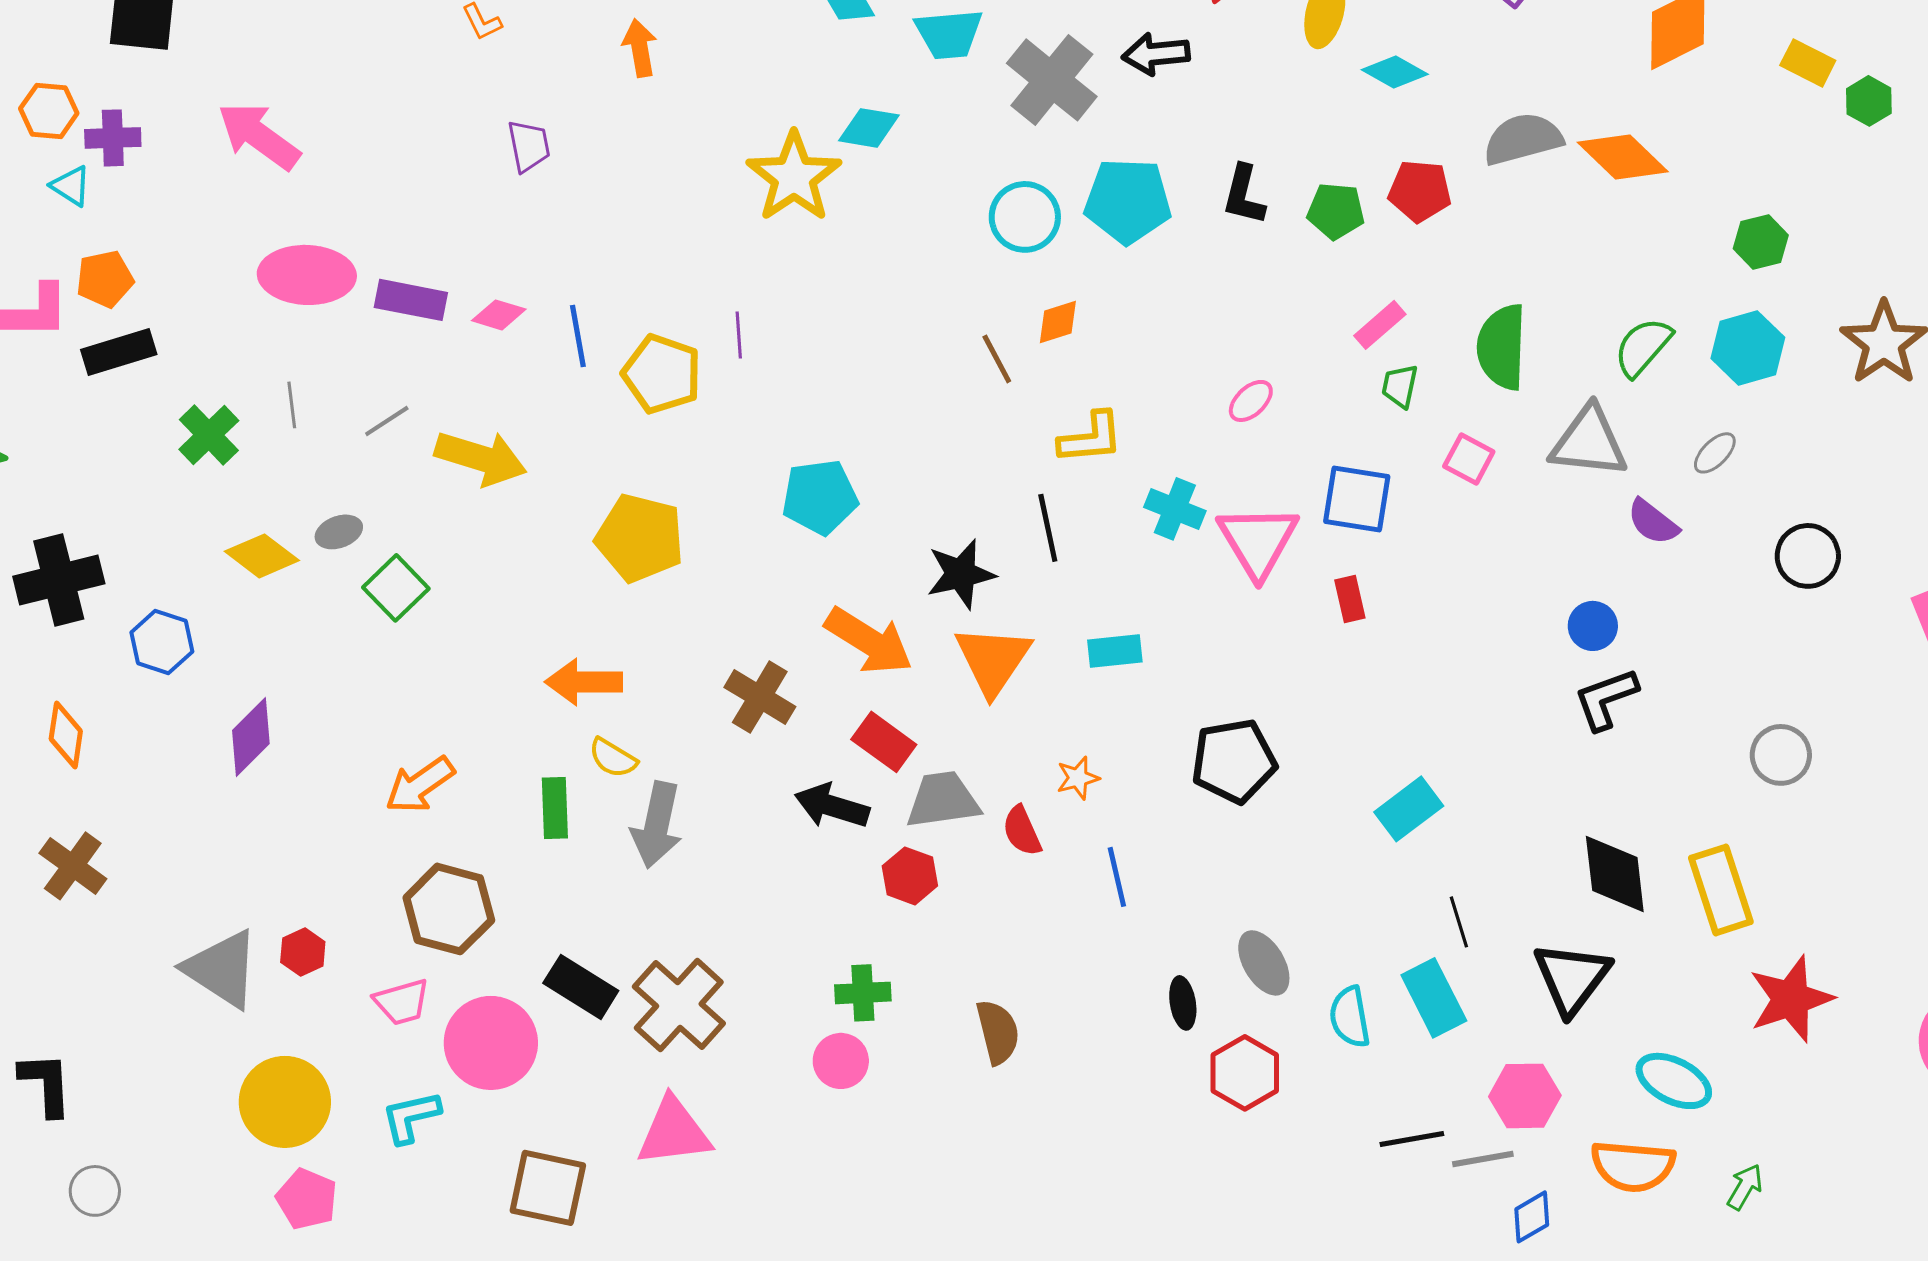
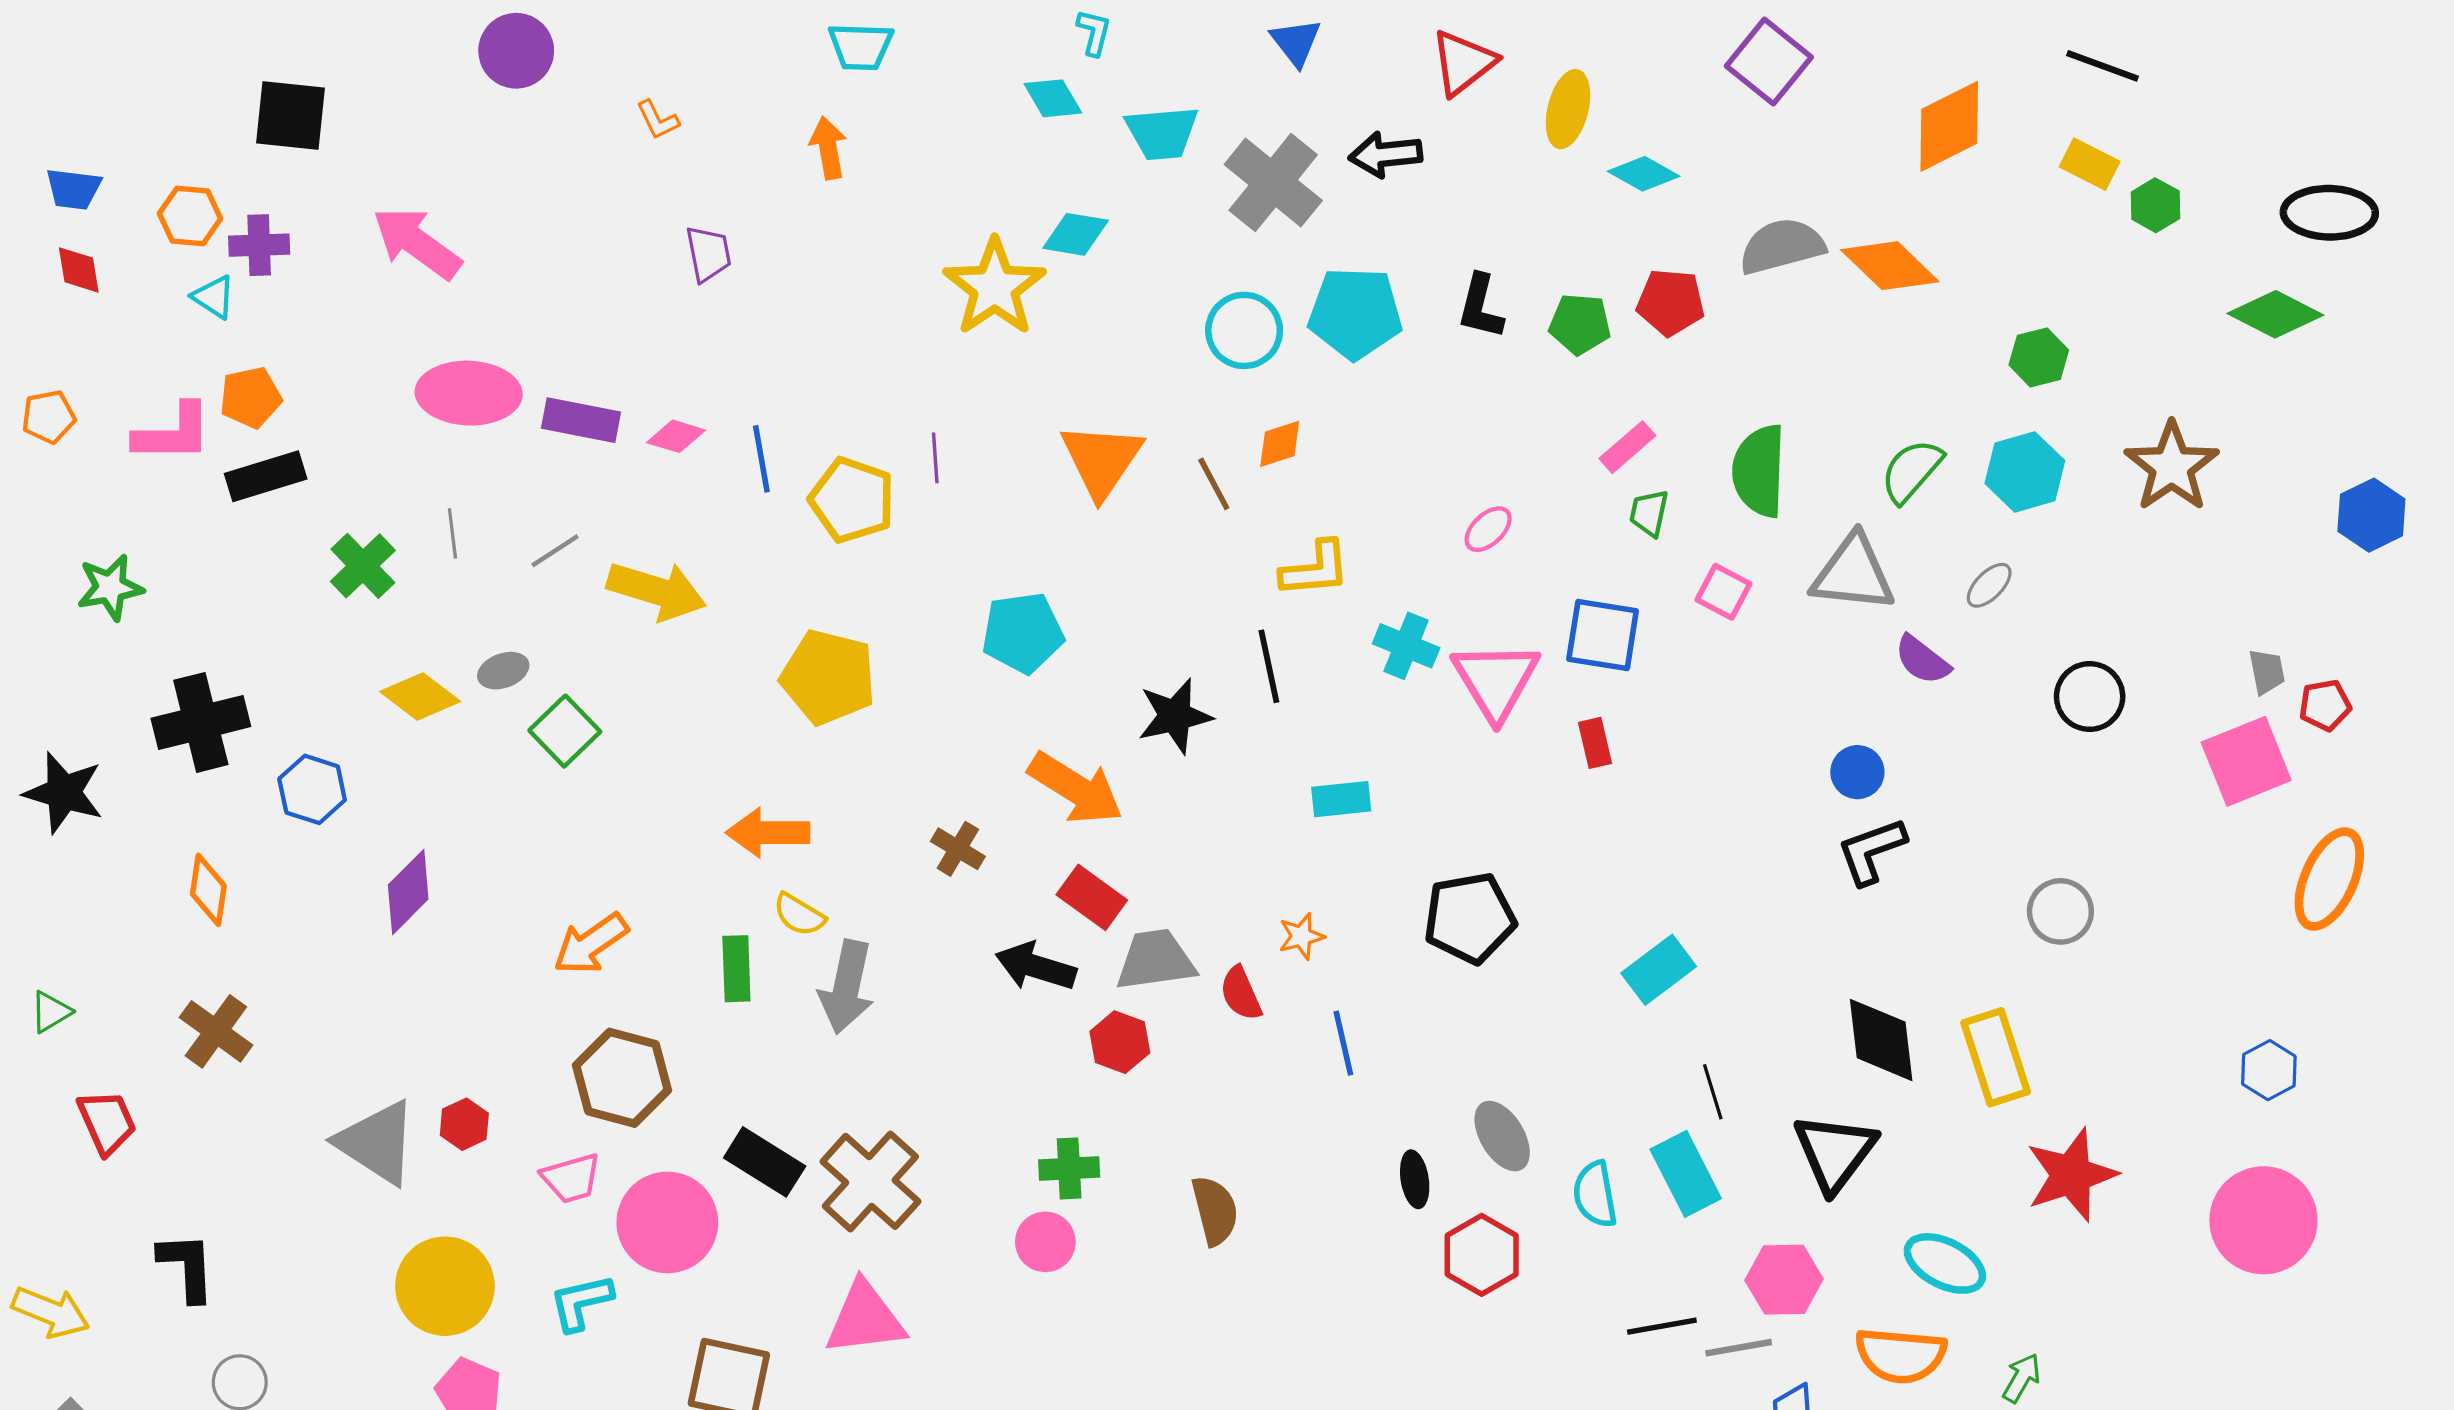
orange triangle: (993, 660) -> (1101, 460), moved
brown cross: (760, 697) -> (958, 849), size x0.7

